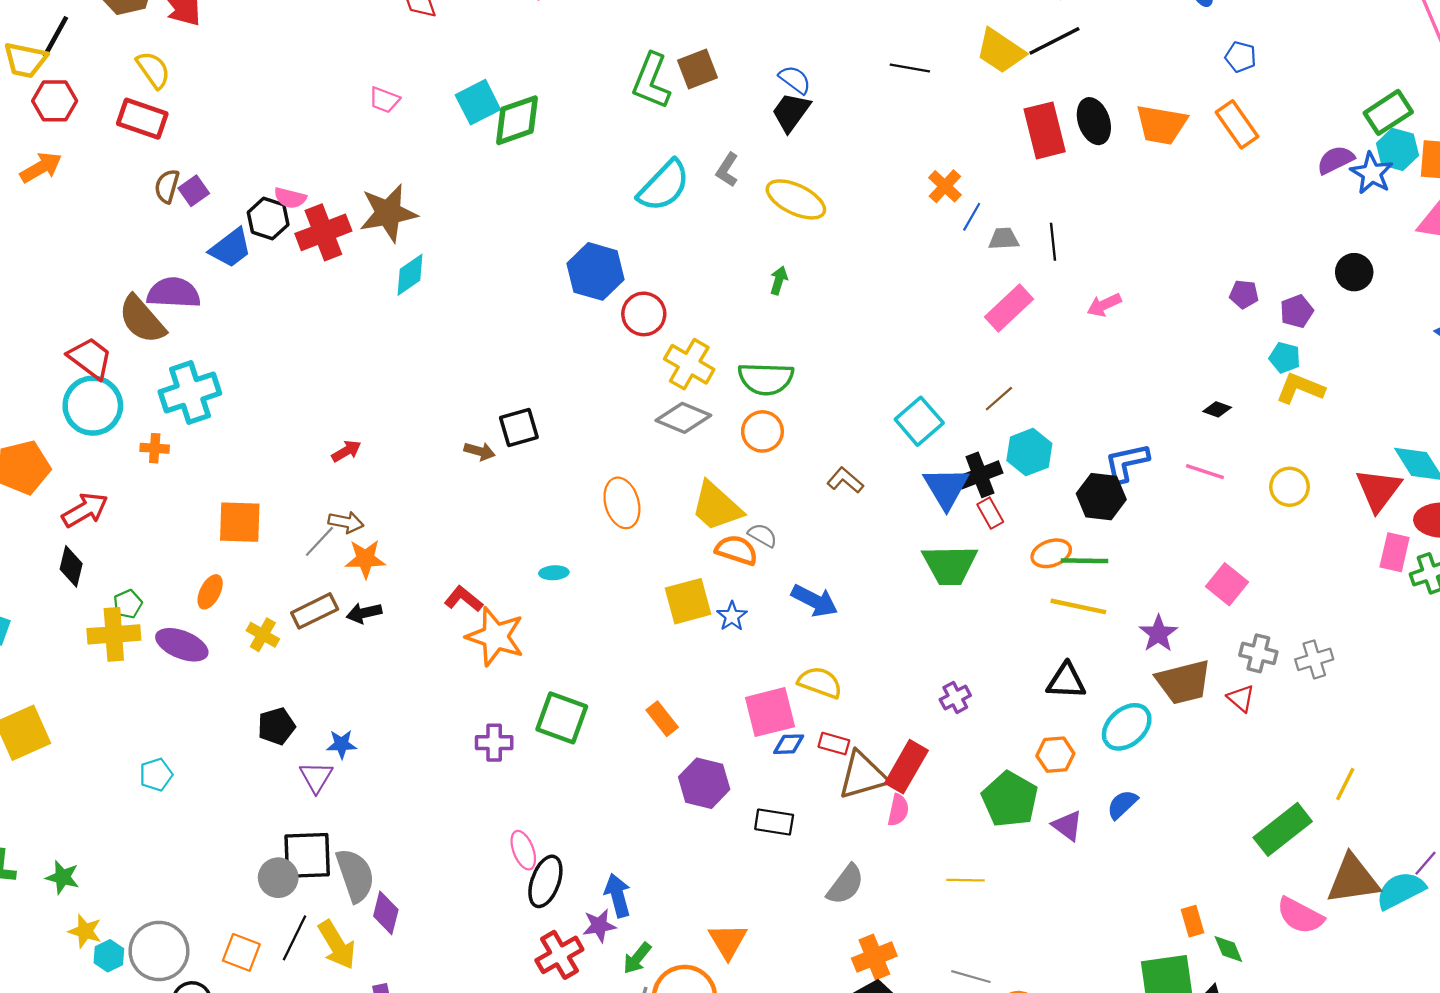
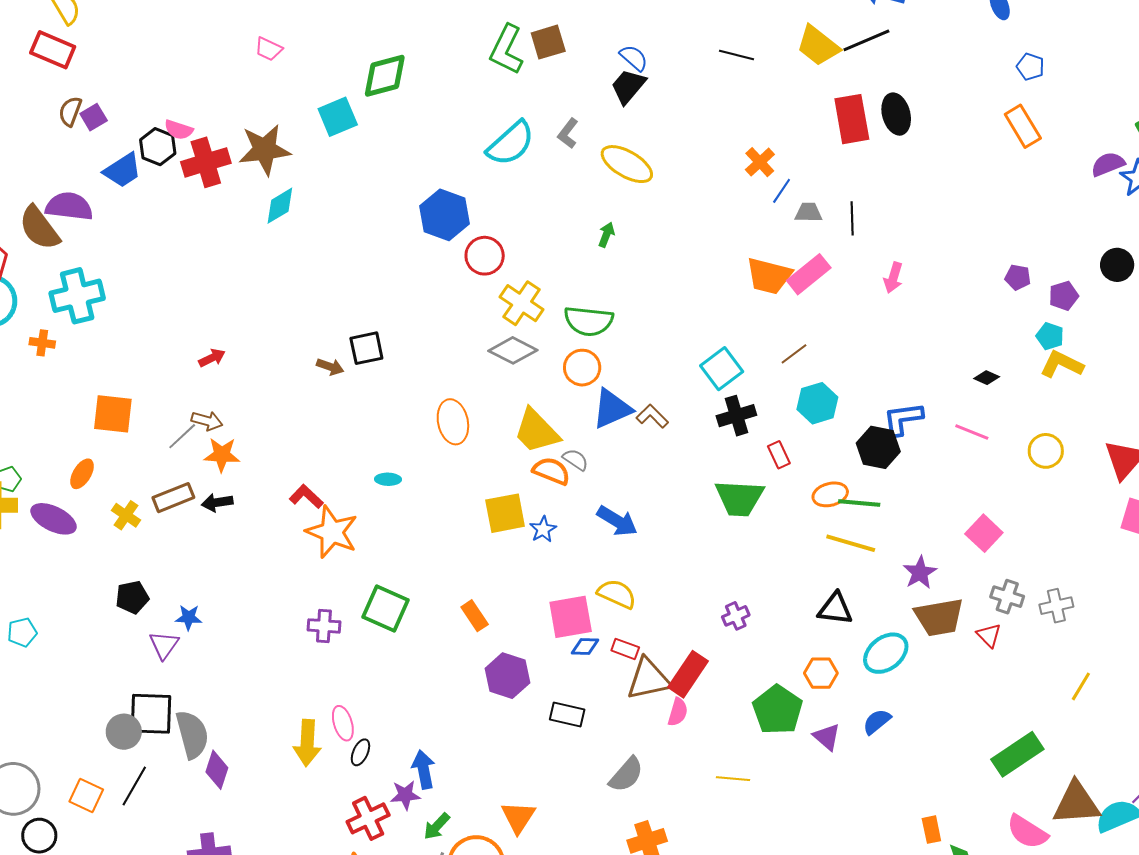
cyan square: (478, 102) -> (338, 117), moved
orange trapezoid: (1161, 125) -> (769, 276), moved
pink arrow: (1104, 305) -> (893, 278), turned -52
black cross: (980, 475) -> (736, 416), moved
blue triangle: (946, 488) -> (612, 409), moved, turned 33
yellow line: (1345, 784) -> (1081, 686), moved
black ellipse: (545, 881) -> (360, 752), size x0.6
yellow arrow: (337, 945) -> (307, 743), moved, turned 30

